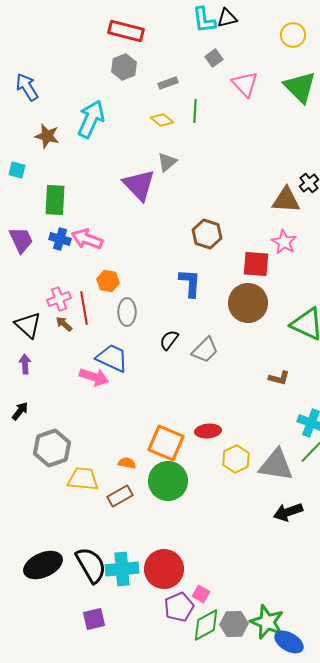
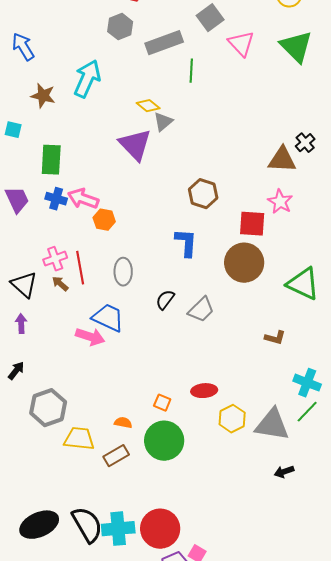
gray square: (214, 58) -> (210, 18), size x1.5
gray rectangle: (168, 83) -> (164, 43), size x1.8
yellow diamond: (162, 120) -> (148, 106), moved
orange hexagon: (108, 281) -> (104, 220), moved
orange square: (166, 443) -> (162, 403), size x0.5
black arrow: (288, 512) -> (284, 472), size x0.7

